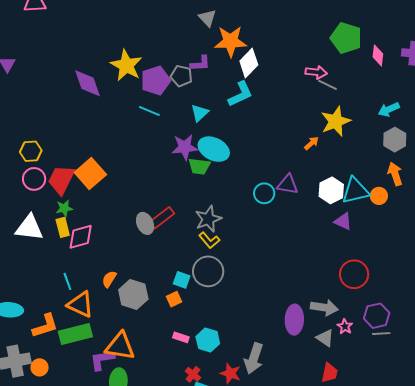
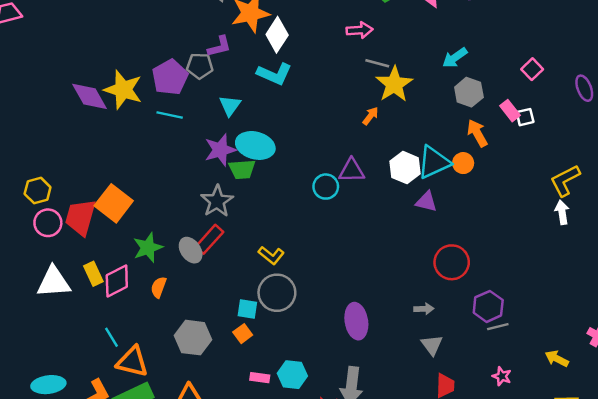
yellow star: (126, 65) -> (123, 90), moved
gray line: (328, 85) -> (377, 63), moved
cyan L-shape: (240, 94) -> (274, 74), turned 60
green star: (64, 208) -> (148, 248), moved, size x1.4
gray star: (208, 219) -> (217, 201), moved
orange semicircle: (109, 279) -> (159, 287), moved
gray arrow: (324, 308) -> (424, 309), size x0.6
purple ellipse: (294, 320) -> (356, 321), moved
pink star: (345, 327) -> (502, 376), moved
gray triangle: (325, 338) -> (432, 345), turned 30

